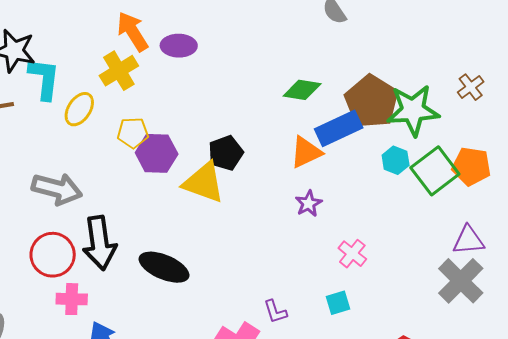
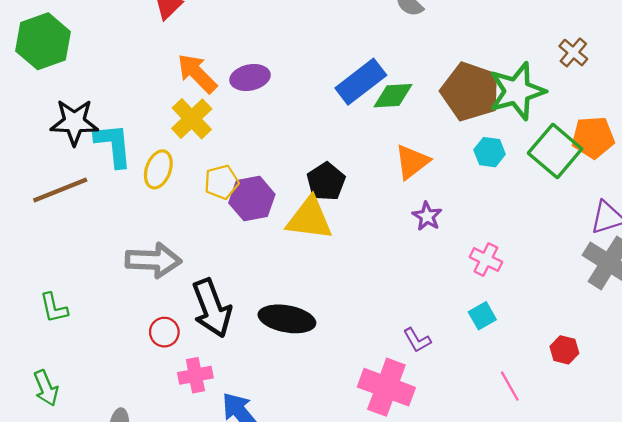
blue rectangle: (339, 128) -> (361, 82), moved
cyan hexagon: (396, 160) -> (490, 152), moved
red circle: (53, 255) -> (164, 332), size x0.6

